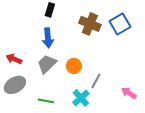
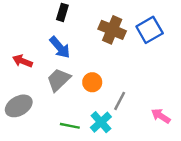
blue arrow: (48, 38) -> (60, 47), turned -36
red arrow: (14, 59) -> (22, 61), moved
green line: (46, 101) -> (70, 126), moved

